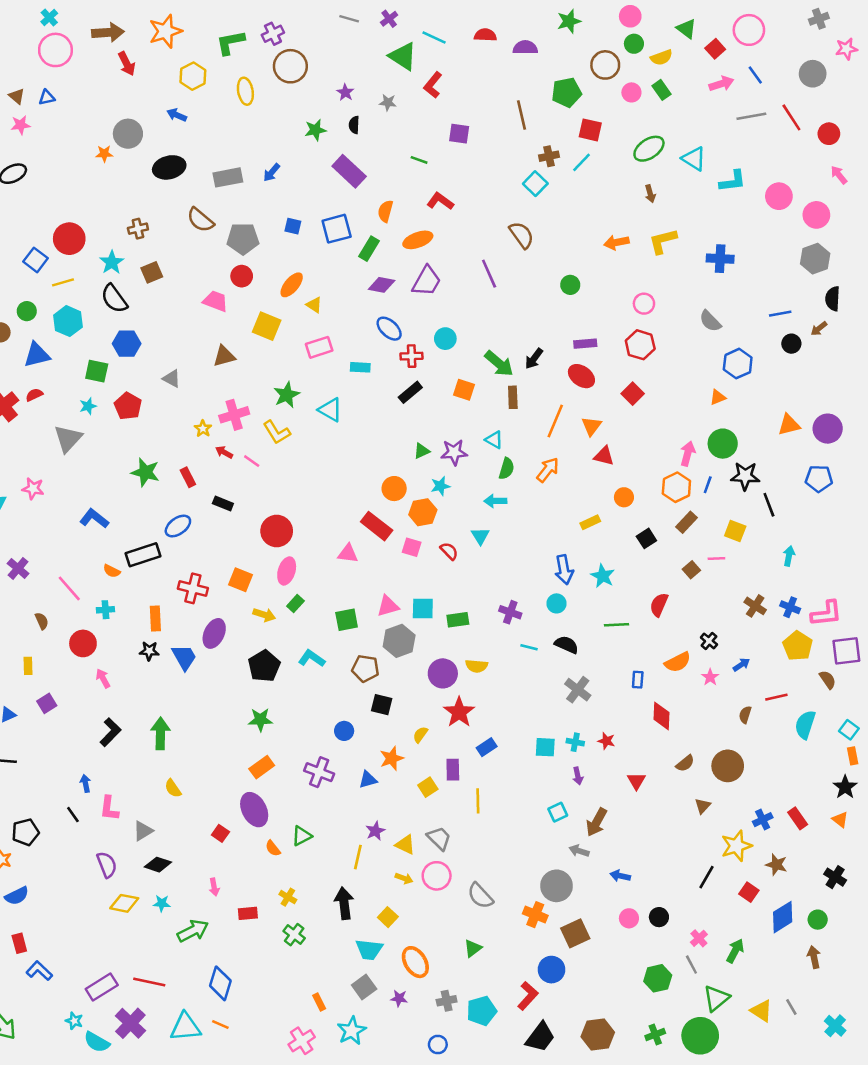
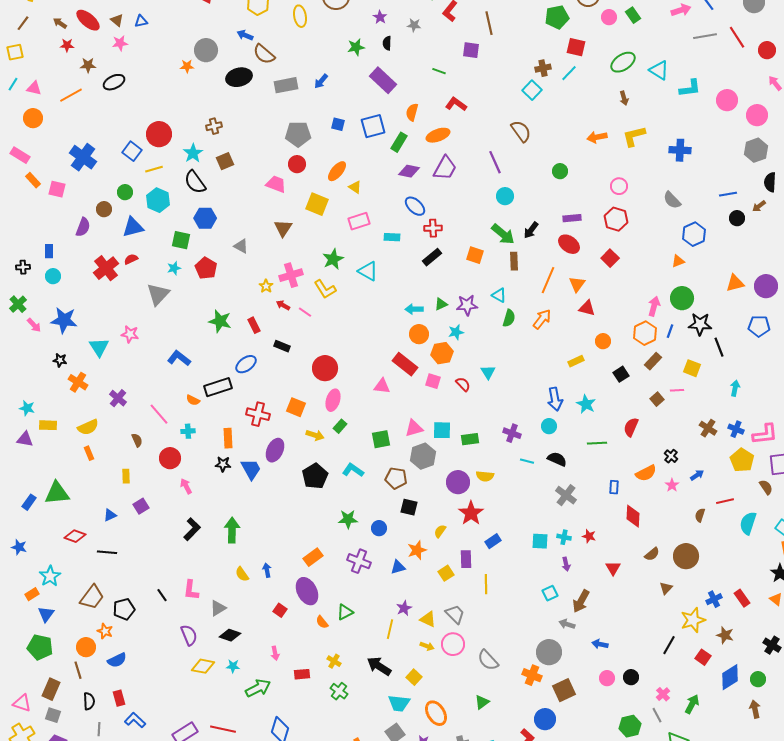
brown line: (522, 115) -> (489, 23), moved
brown semicircle: (200, 220) -> (264, 54), moved
cyan circle: (445, 339) -> (505, 196), moved
brown triangle: (224, 356) -> (283, 228), turned -42
cyan arrow: (495, 501) -> (414, 309), moved
green star: (260, 720) -> (348, 519), moved
blue arrow: (85, 783) -> (267, 570), moved
black arrow: (344, 903) -> (379, 666), turned -50

